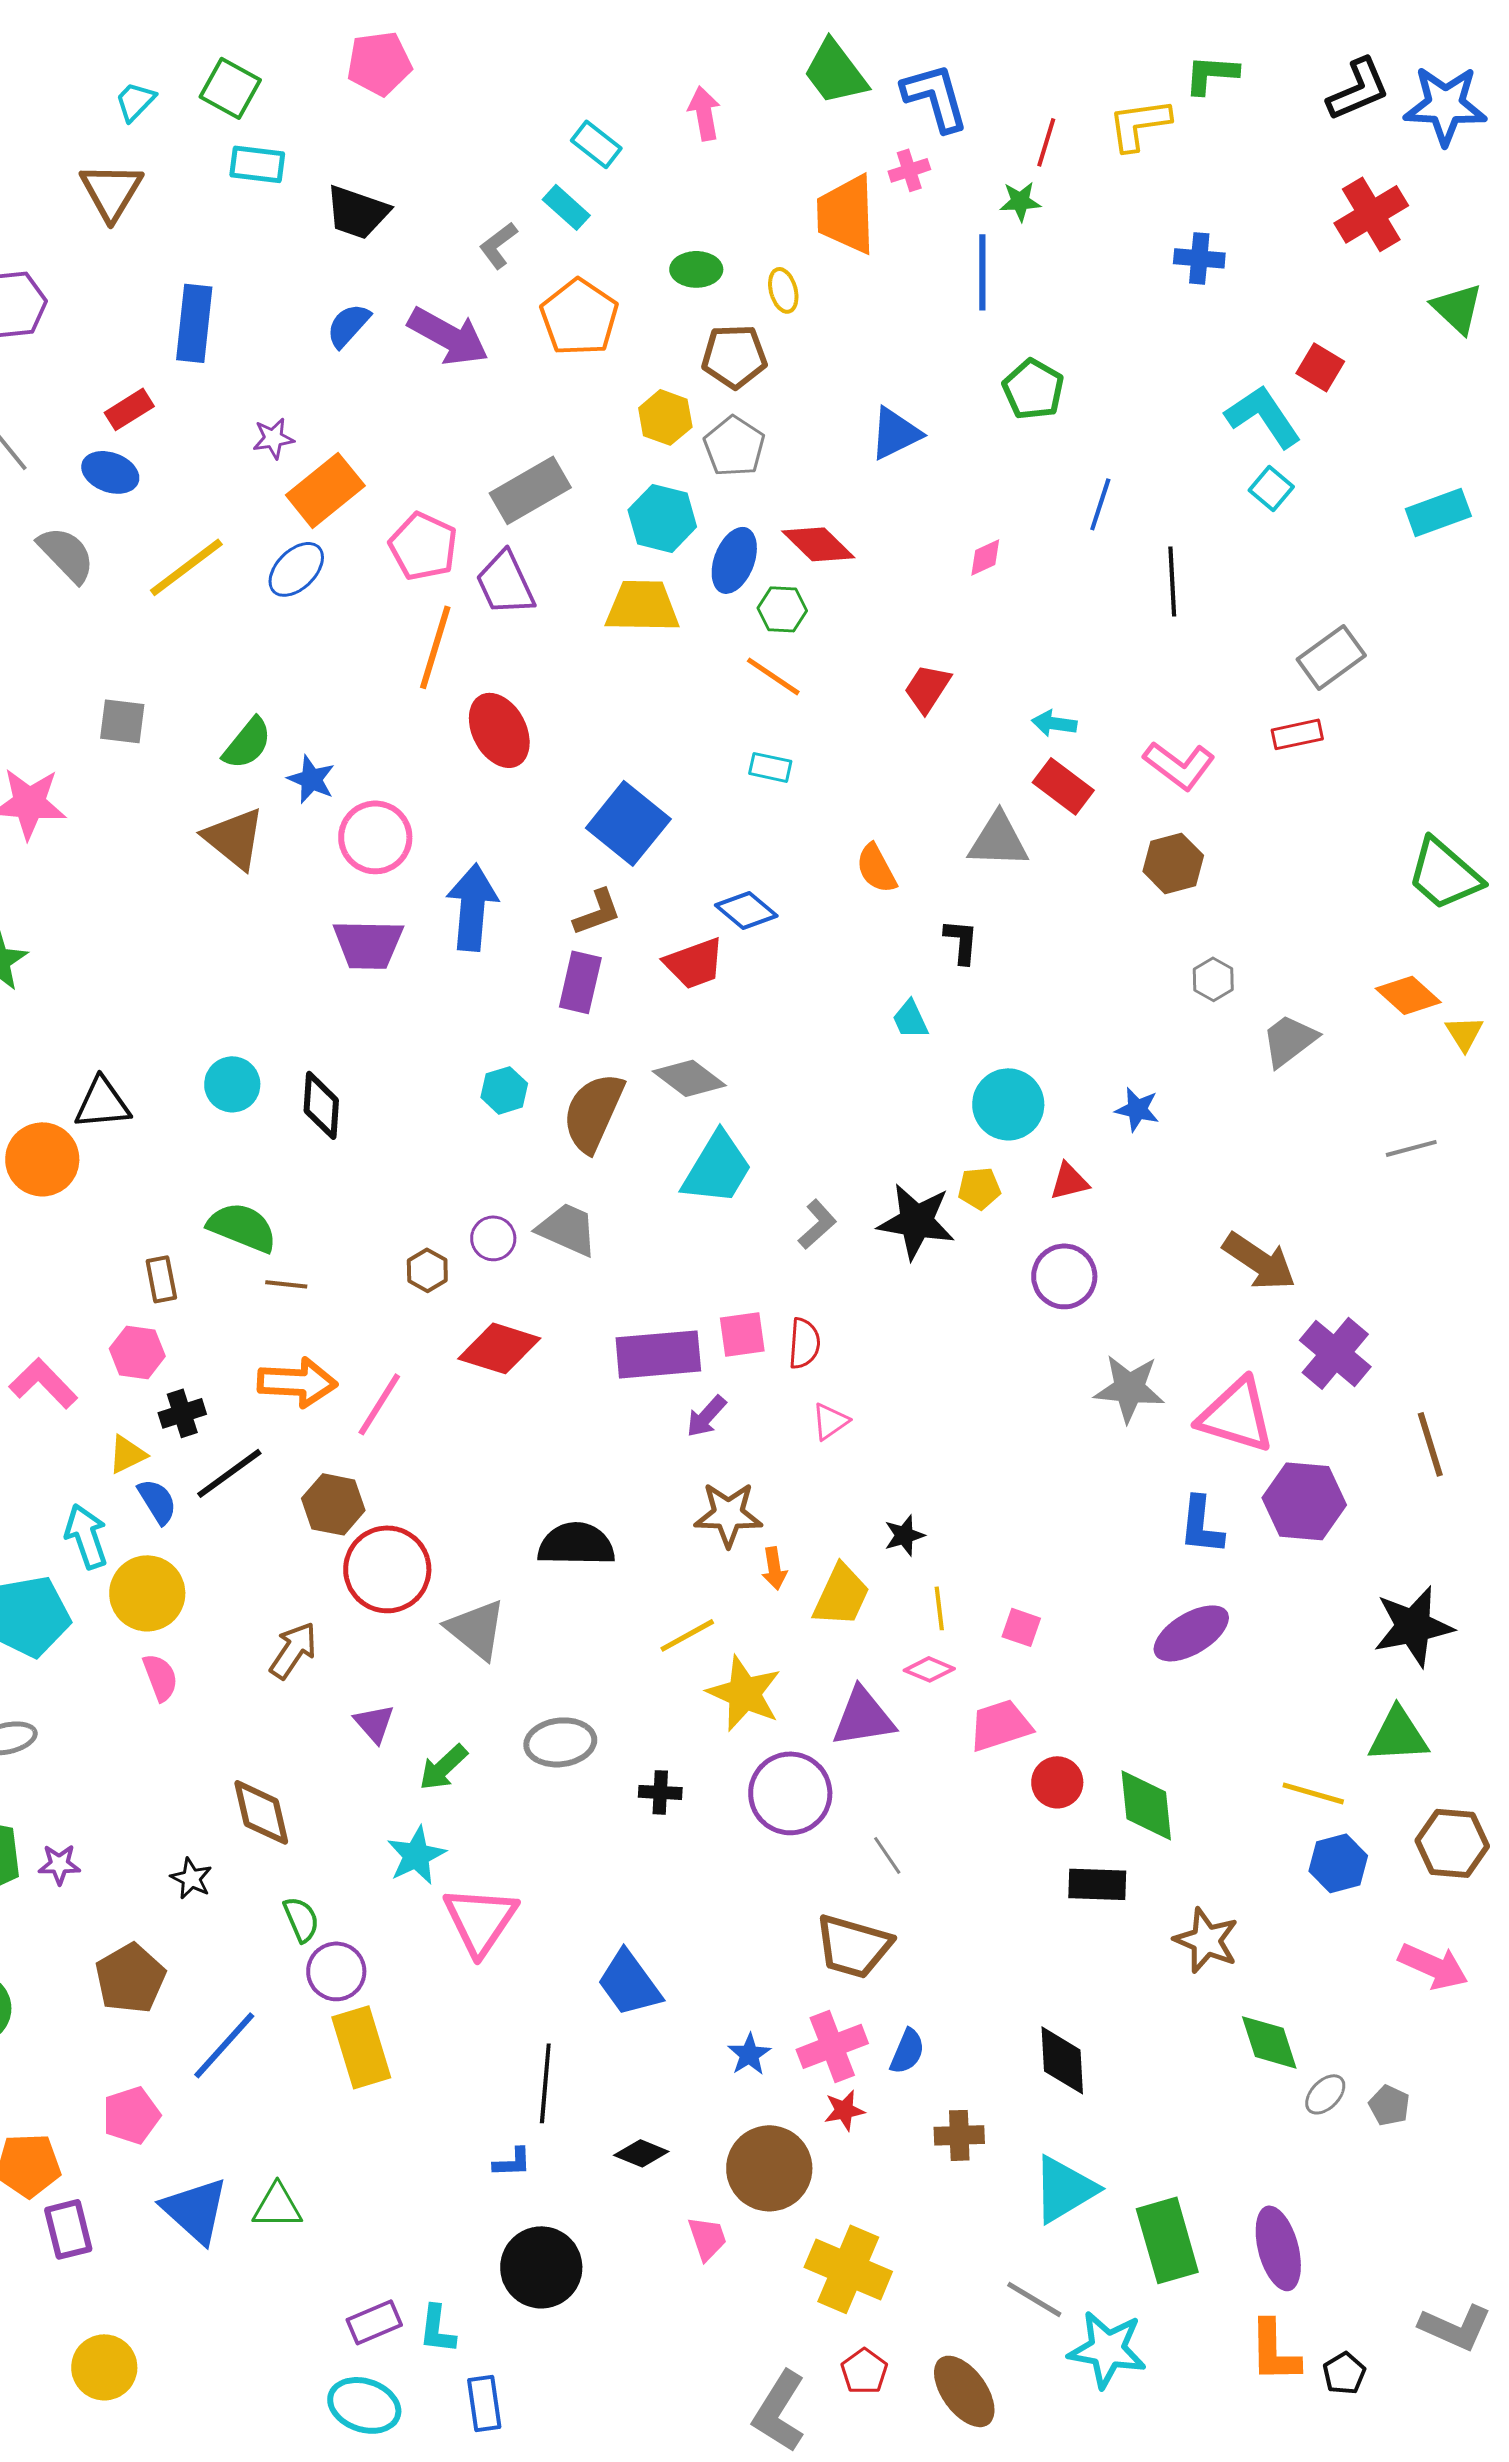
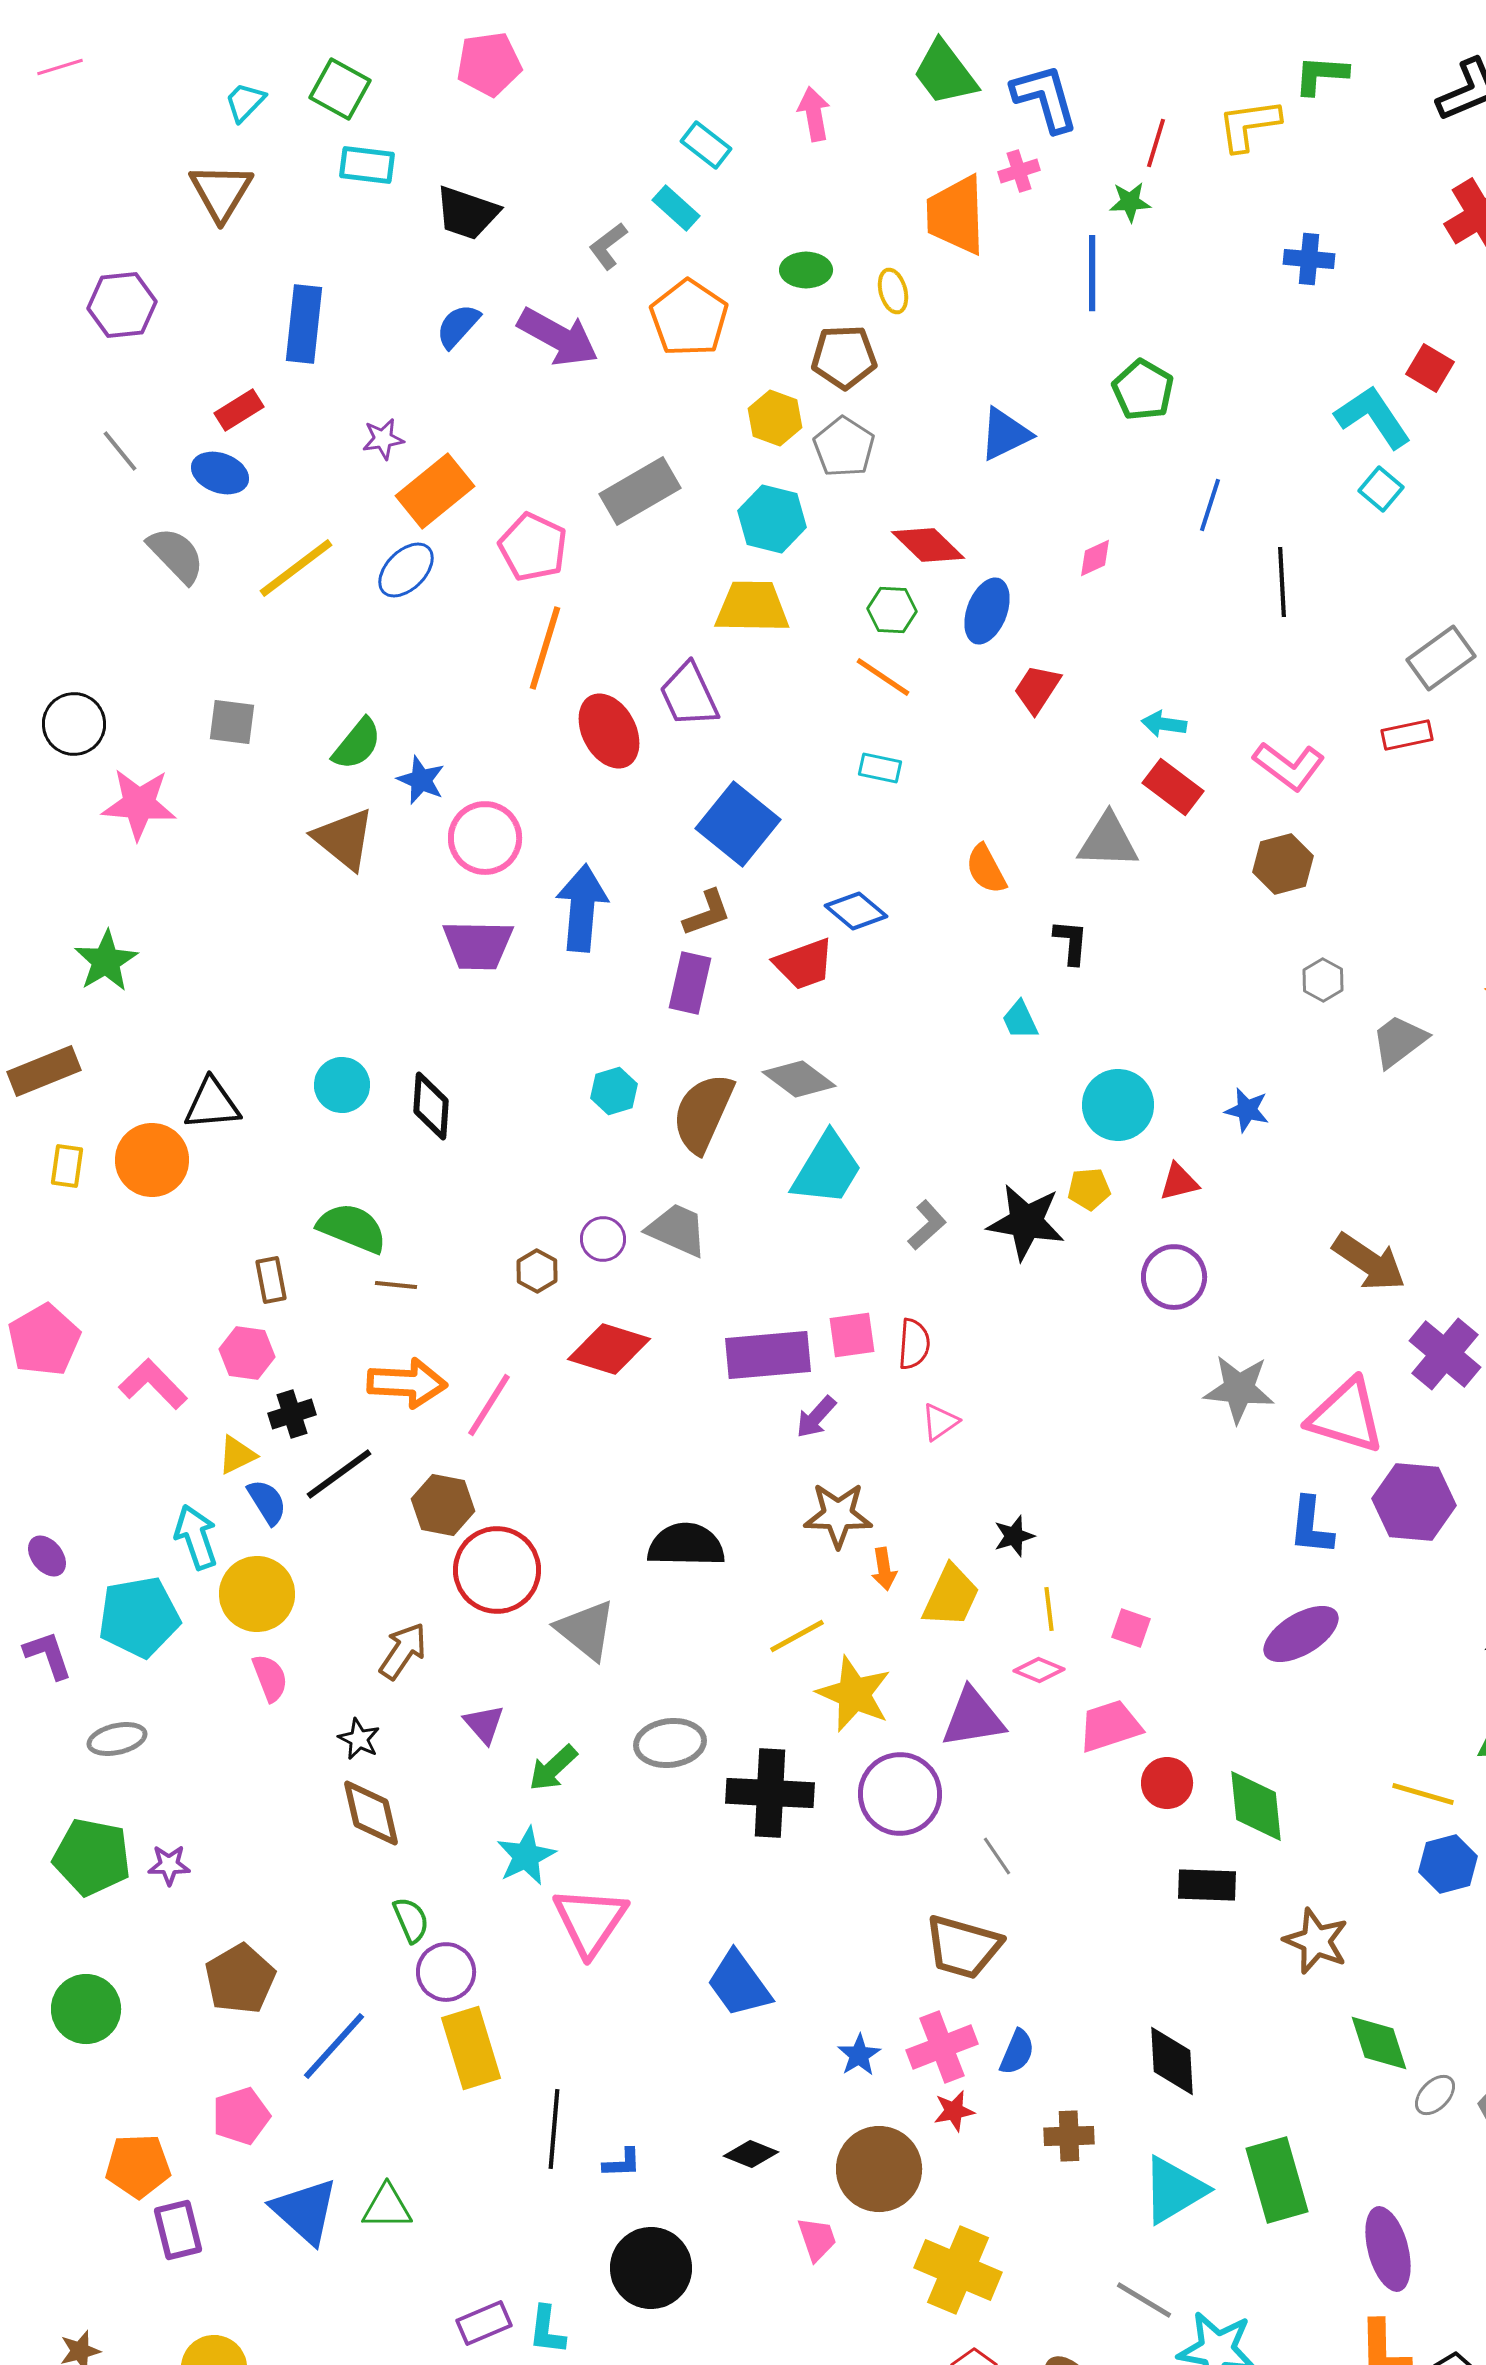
blue ellipse: (734, 560) -> (987, 611), moved
purple trapezoid: (505, 583) -> (689, 695), moved
black cross: (660, 1792) -> (770, 1793), size x2.0
black star: (191, 1878) -> (359, 1739), moved
black line: (545, 2083) -> (554, 2129), moved
green rectangle: (1167, 2240) -> (1277, 2180), moved

